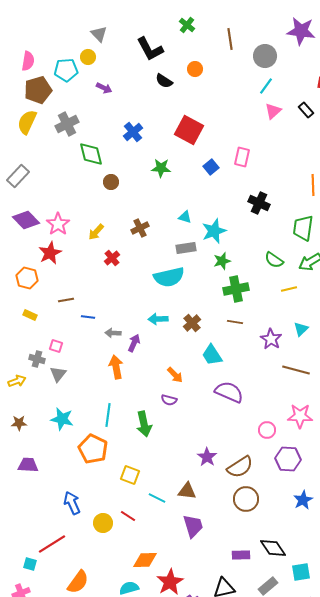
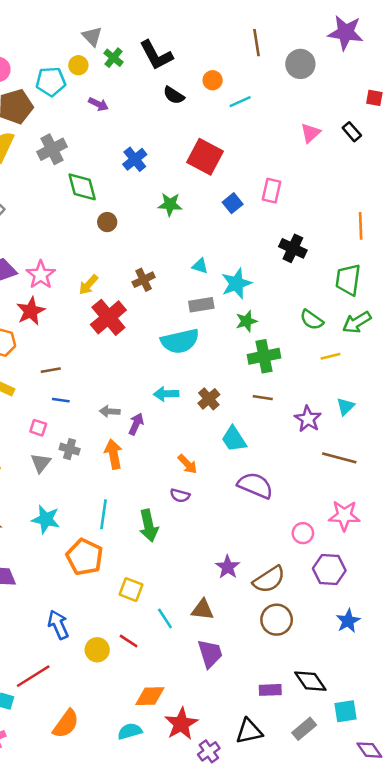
green cross: (187, 25) -> (113, 58), moved
cyan line: (266, 86) -> (240, 102), moved, turned 30
red cross: (112, 258) -> (108, 317), size x1.8
blue line: (88, 317) -> (61, 400), moved
gray cross: (37, 359) -> (70, 449), moved
cyan line: (157, 498) -> (165, 618), turned 30

